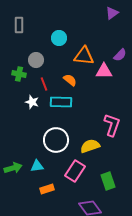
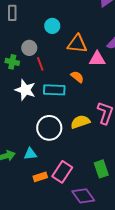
orange semicircle: (70, 80) -> (77, 77), moved
red line: (44, 84) -> (40, 64), moved
white star: (32, 102) -> (25, 90), size x1.5
yellow semicircle: (90, 146) -> (80, 122), moved
pink rectangle: (75, 171) -> (62, 172), moved

